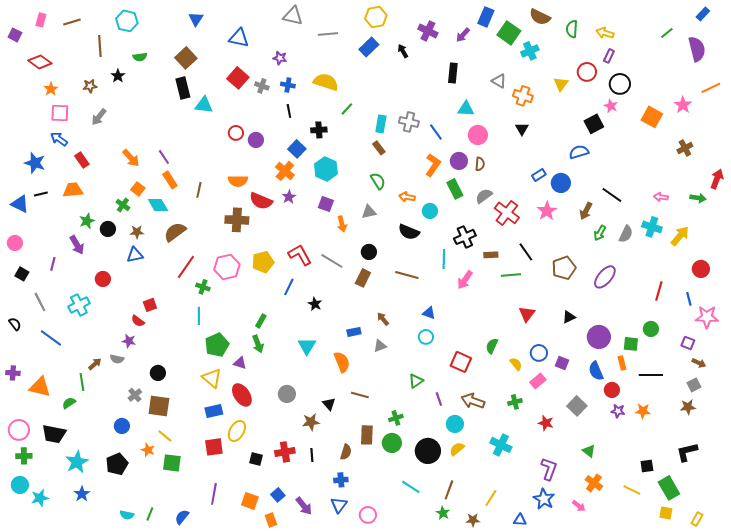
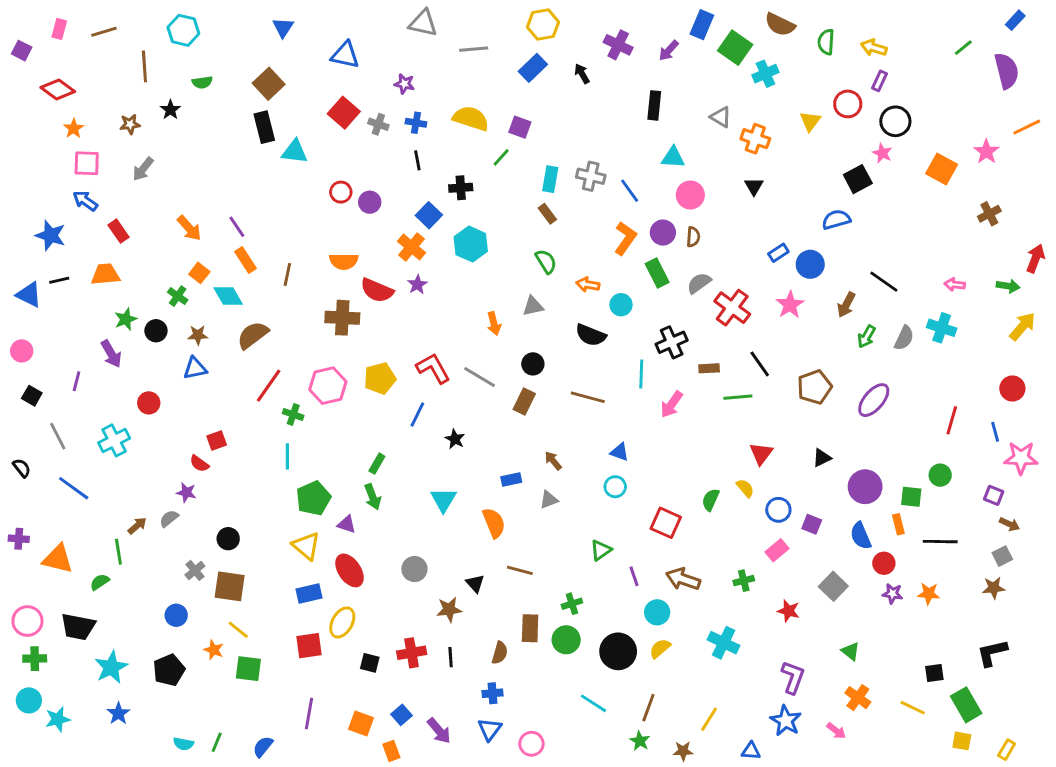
purple square: (326, 204) -> (520, 127), moved
yellow arrow: (680, 236) -> (1022, 326), moved
gray semicircle: (117, 359) -> (169, 518), turned 128
yellow semicircle: (516, 364) -> (745, 488), moved

